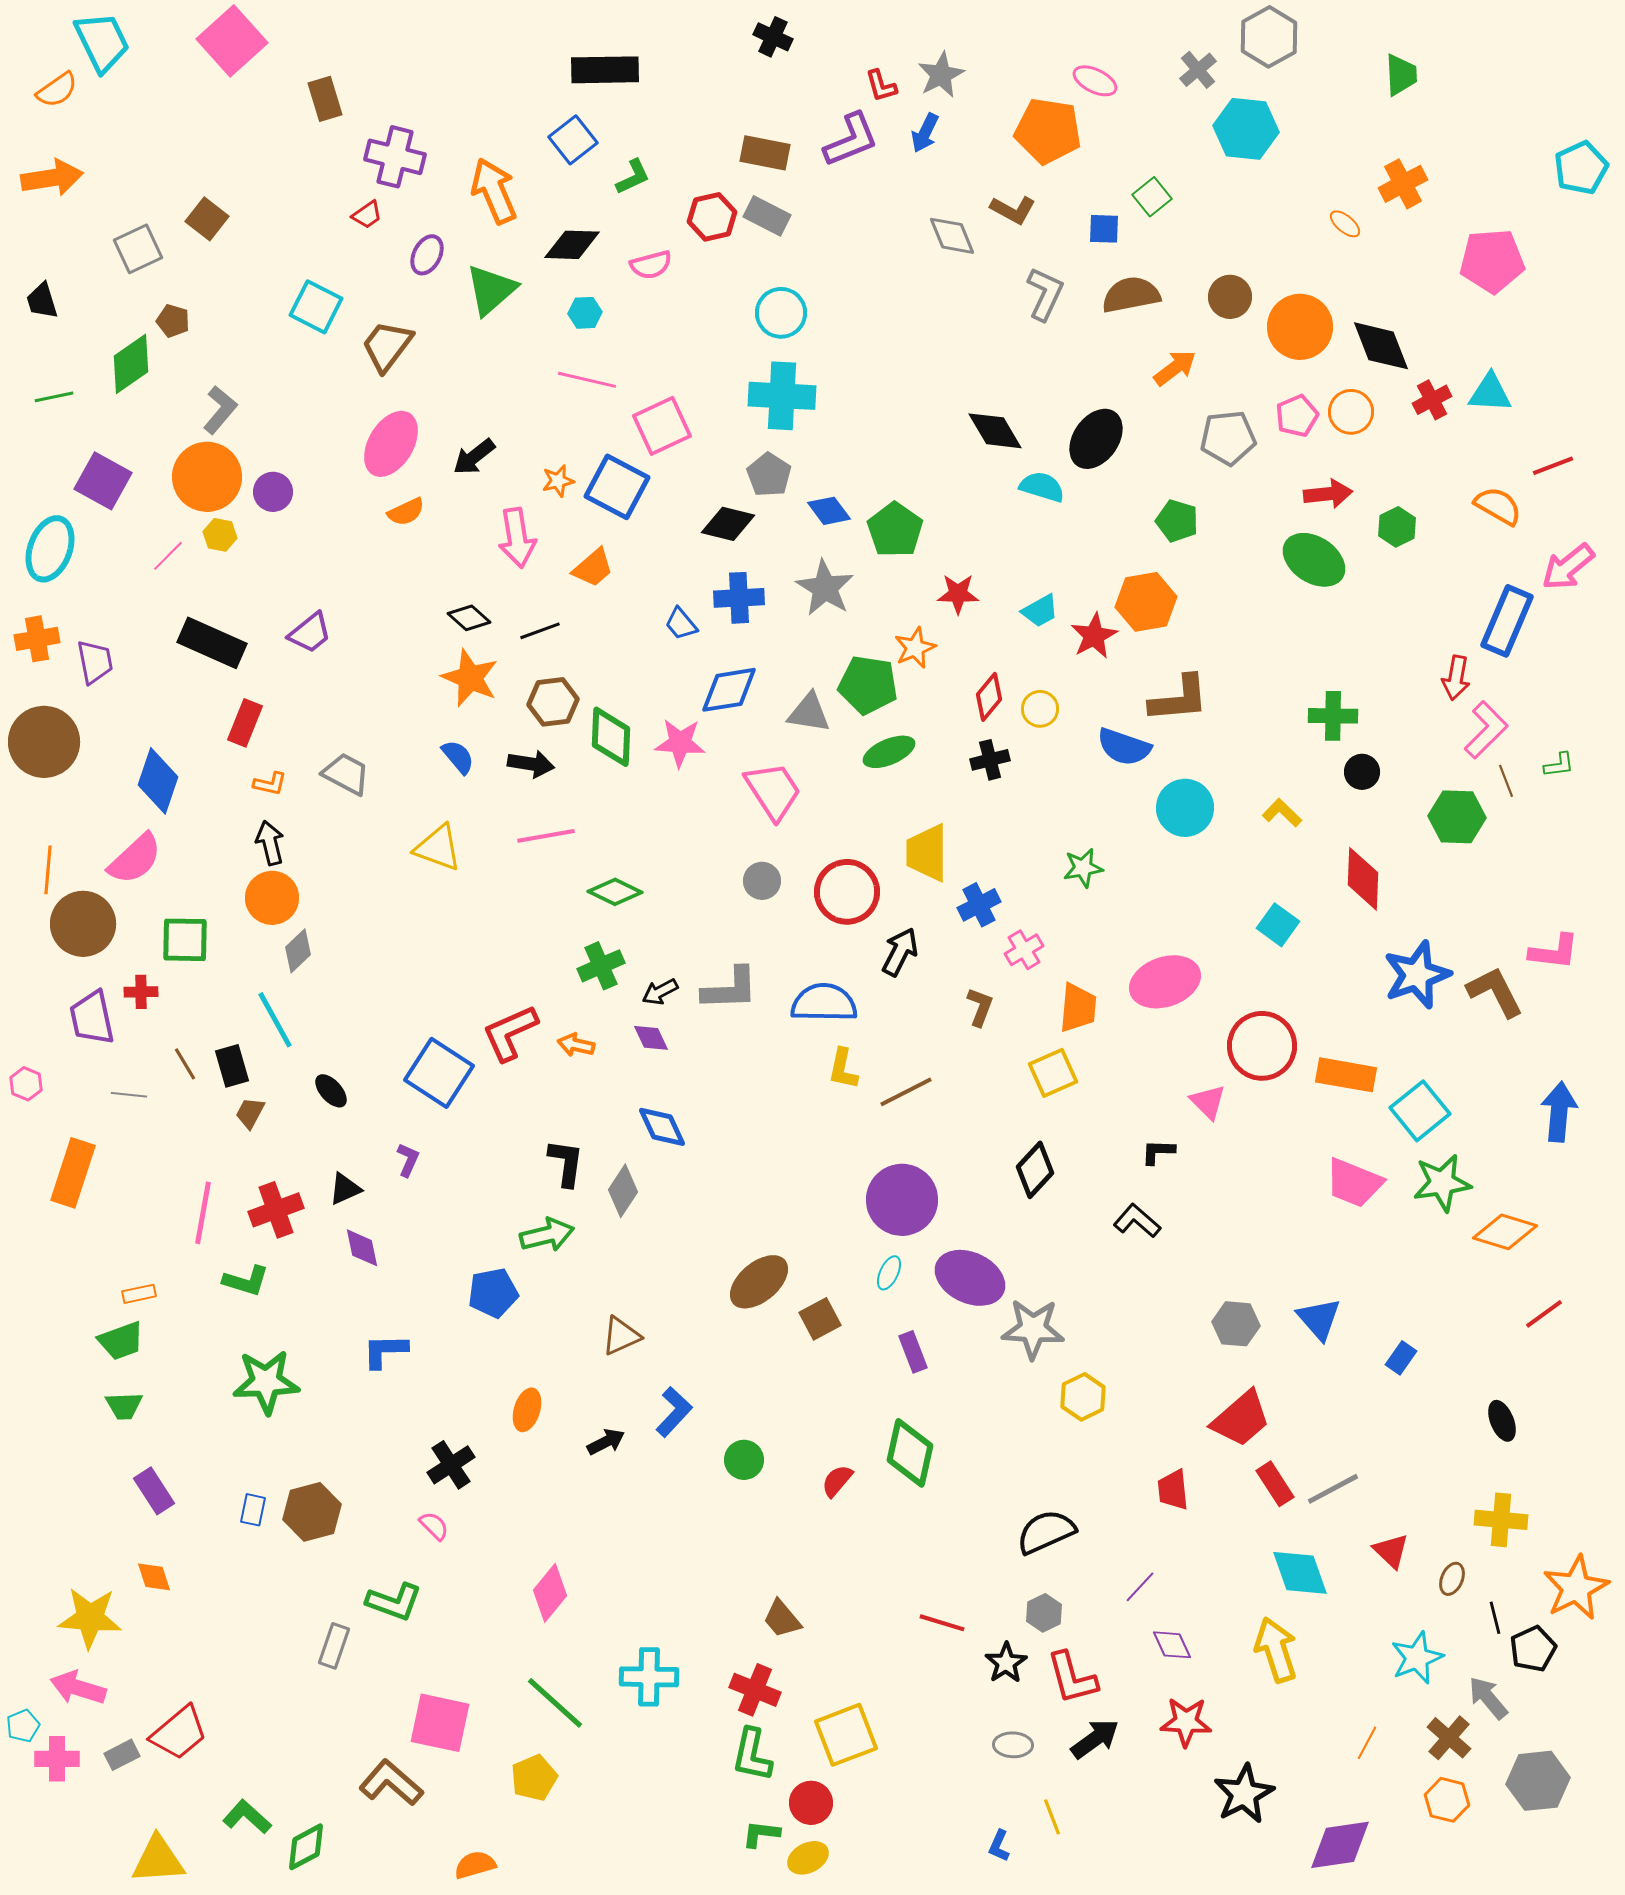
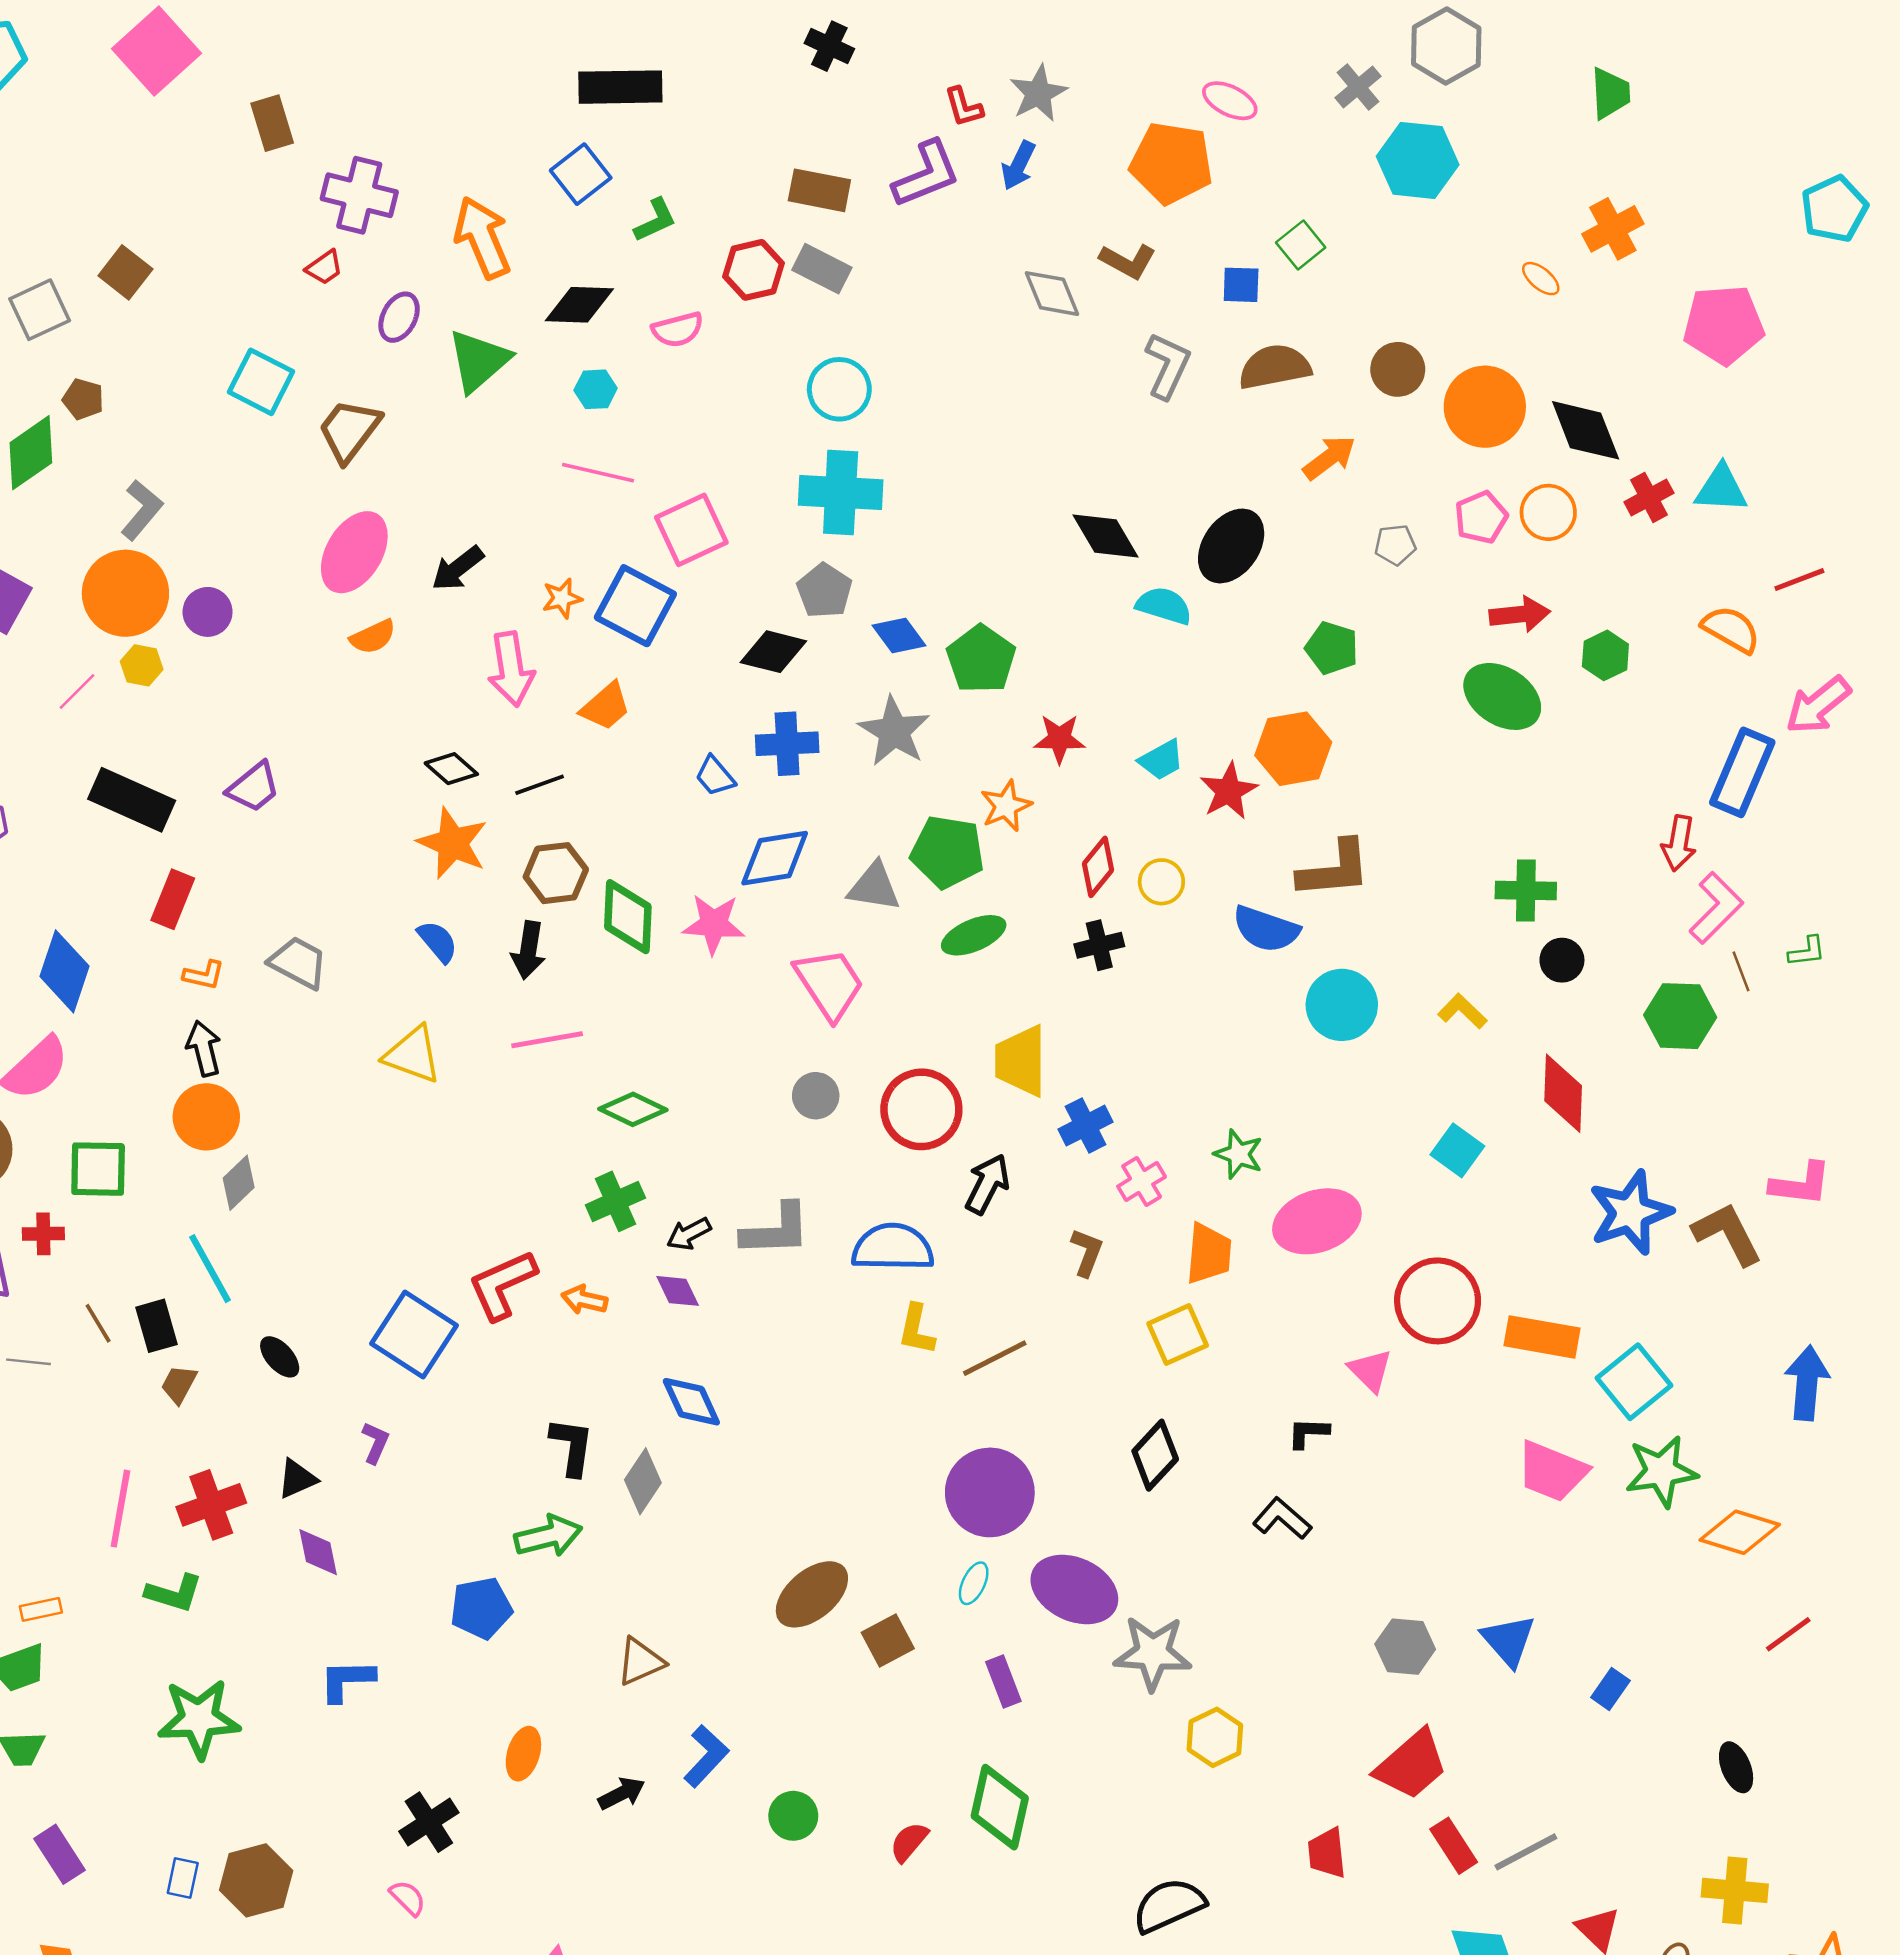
gray pentagon: (1228, 438) -> (1395, 545), size x0.6
black arrow: (531, 764) -> (528, 950), turned 90
green star: (1083, 868) -> (1239, 1154), moved, turned 30

